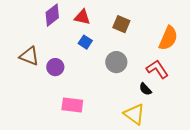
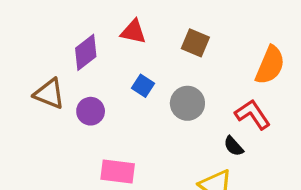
purple diamond: (52, 15) -> (86, 52), moved
blue square: (85, 42) -> (143, 86), moved

